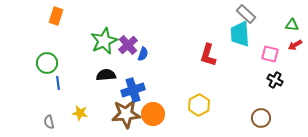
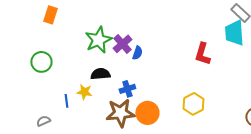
blue line: (58, 83) -> (66, 101), moved
blue cross: (133, 90) -> (127, 89), size x0.7
yellow star: (80, 113) -> (84, 92), moved
gray semicircle: (49, 122) -> (43, 121), turned 80

